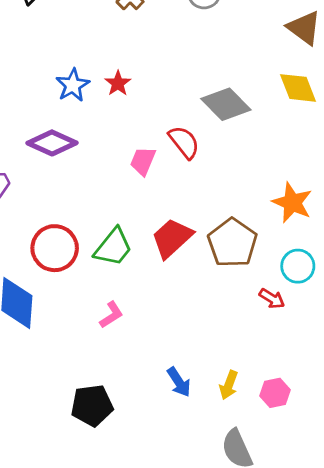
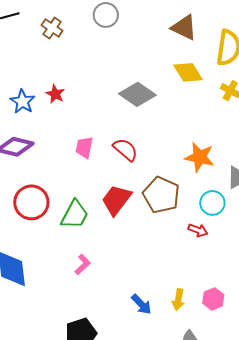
red semicircle: (184, 142) -> (125, 150), moved
red circle: (55, 248) -> (31, 202), moved

